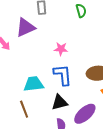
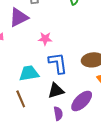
pink star: (61, 49) -> (45, 39), moved

